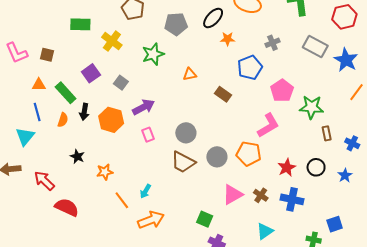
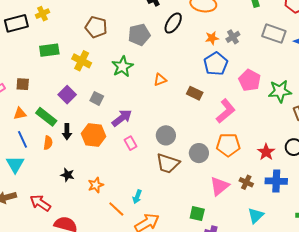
orange star: (228, 39) -> (212, 38), moved
pink L-shape: (268, 125) -> (226, 111), moved

